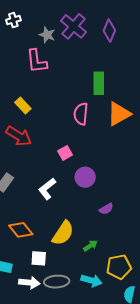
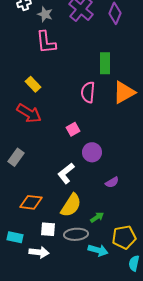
gray star: (47, 35) -> (45, 14), moved
white L-shape: (47, 189) -> (66, 173), moved
orange diamond: (21, 230) -> (31, 202), turned -45
gray ellipse: (57, 282) -> (76, 234), moved

